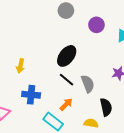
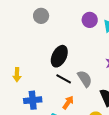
gray circle: (66, 11) -> (41, 16), moved
purple circle: (96, 25) -> (90, 20), moved

